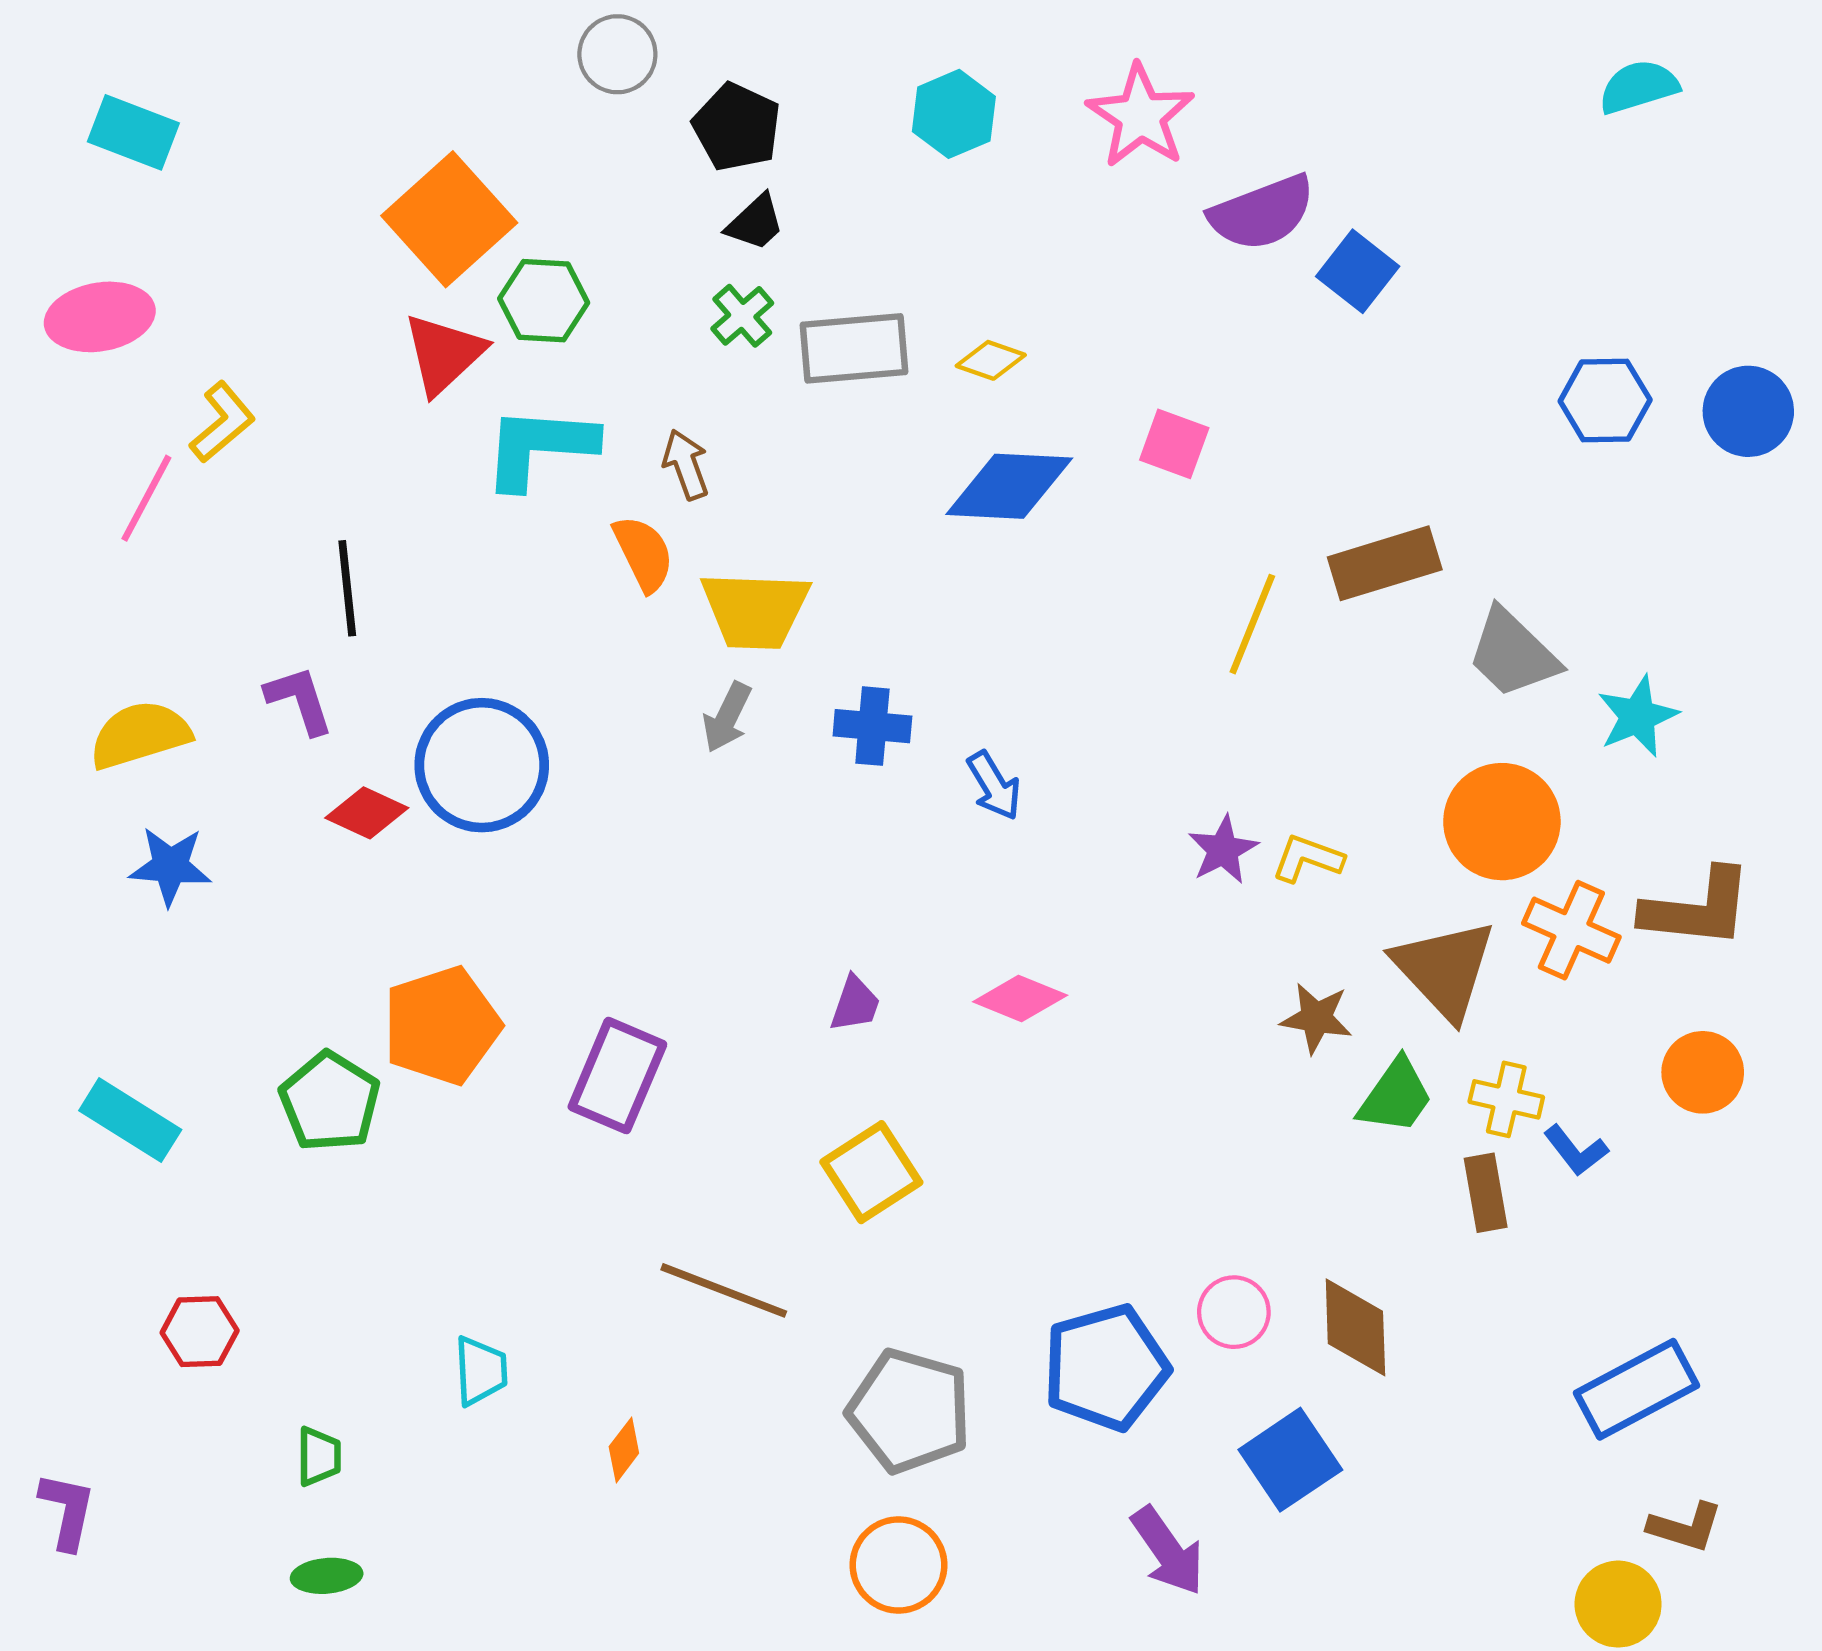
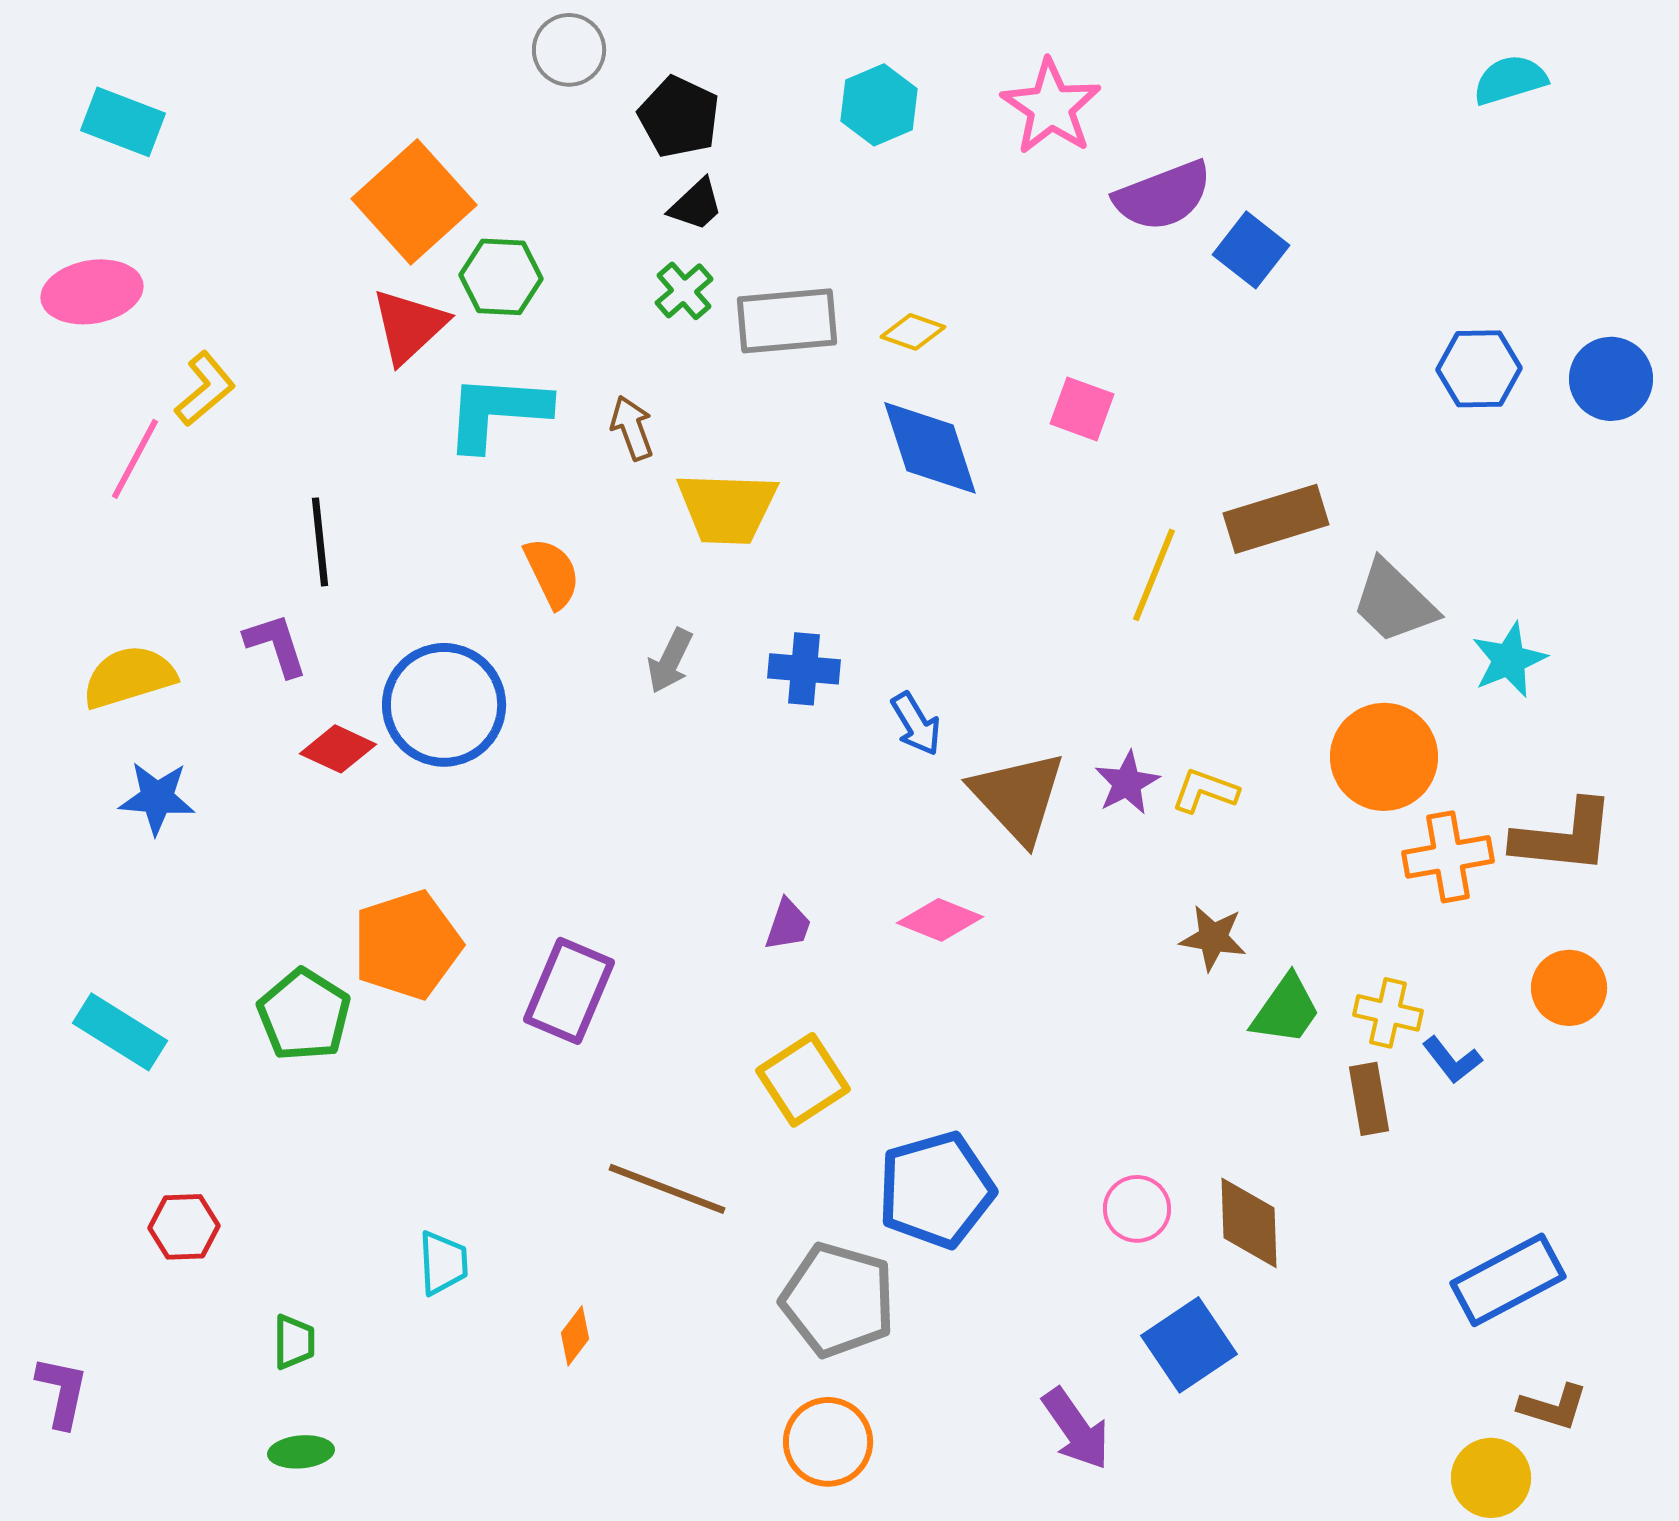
blue diamond: (1009, 486) -> (930, 448), turned 69
orange semicircle: (643, 554) -> (552, 573), moved
yellow trapezoid: (755, 610) -> (727, 508), moved
orange cross: (1571, 930) -> (1448, 857), turned -34
brown triangle: (1444, 969) -> (1018, 797), moved
blue pentagon: (1106, 1367) -> (936, 1190), moved

